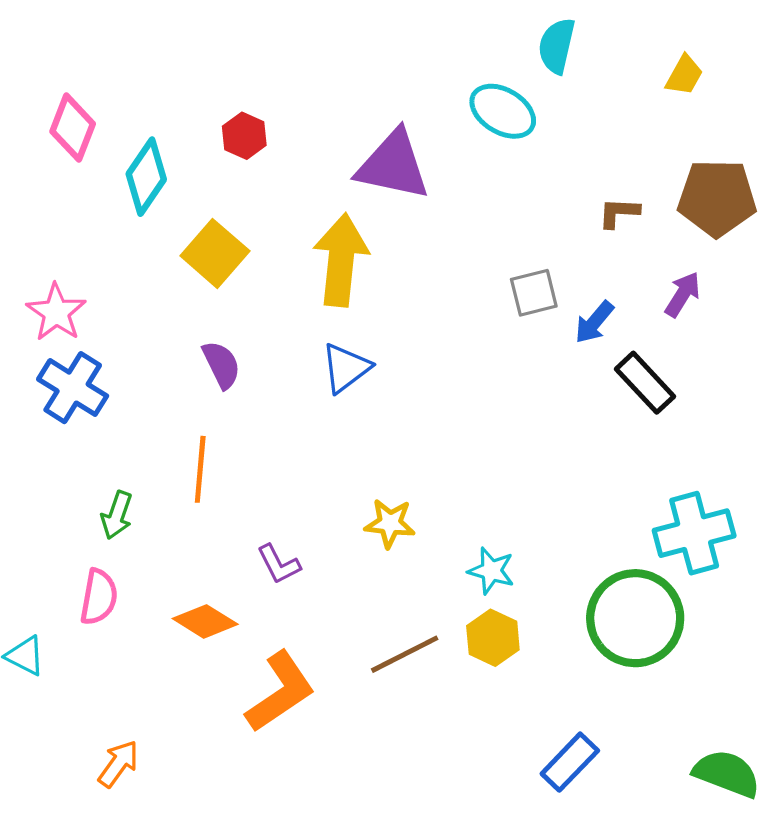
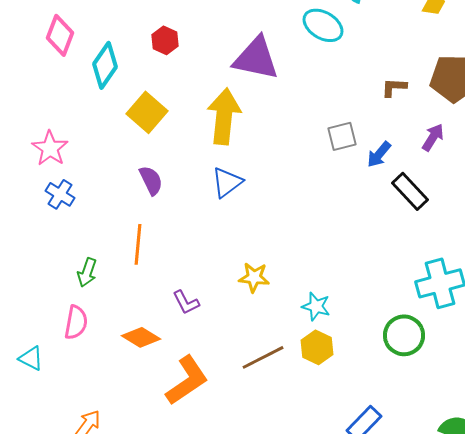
blue cross: (73, 388) -> (60, 194), size x0.7
green circle: (635, 618) -> (404, 335), size x0.7

